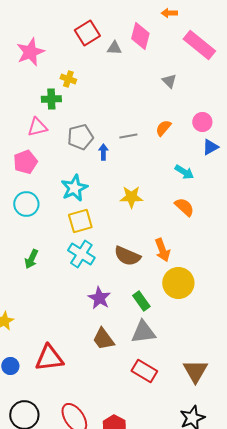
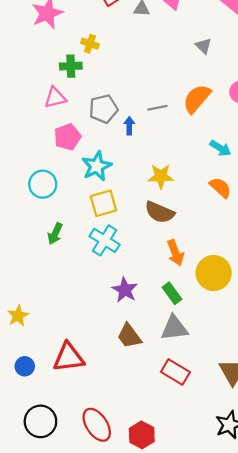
orange semicircle: (163, 128) -> (197, 99), size x1.6
pink pentagon: (25, 162) -> (67, 137), moved
orange arrow: (162, 250) -> (175, 253), moved
brown semicircle: (127, 256) -> (160, 212), moved
green arrow: (31, 259) -> (55, 234), moved

